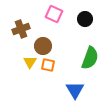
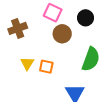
brown circle: (43, 46) -> (62, 34), moved

